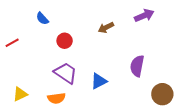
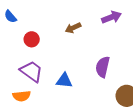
blue triangle: (99, 81) -> (64, 81), turned 30

